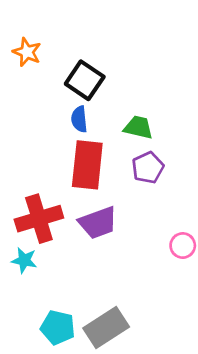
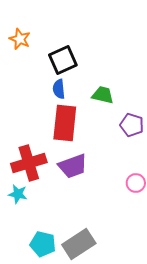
black square: (85, 80) -> (63, 60), turned 32
purple pentagon: (148, 168) -> (132, 125), moved, turned -30

